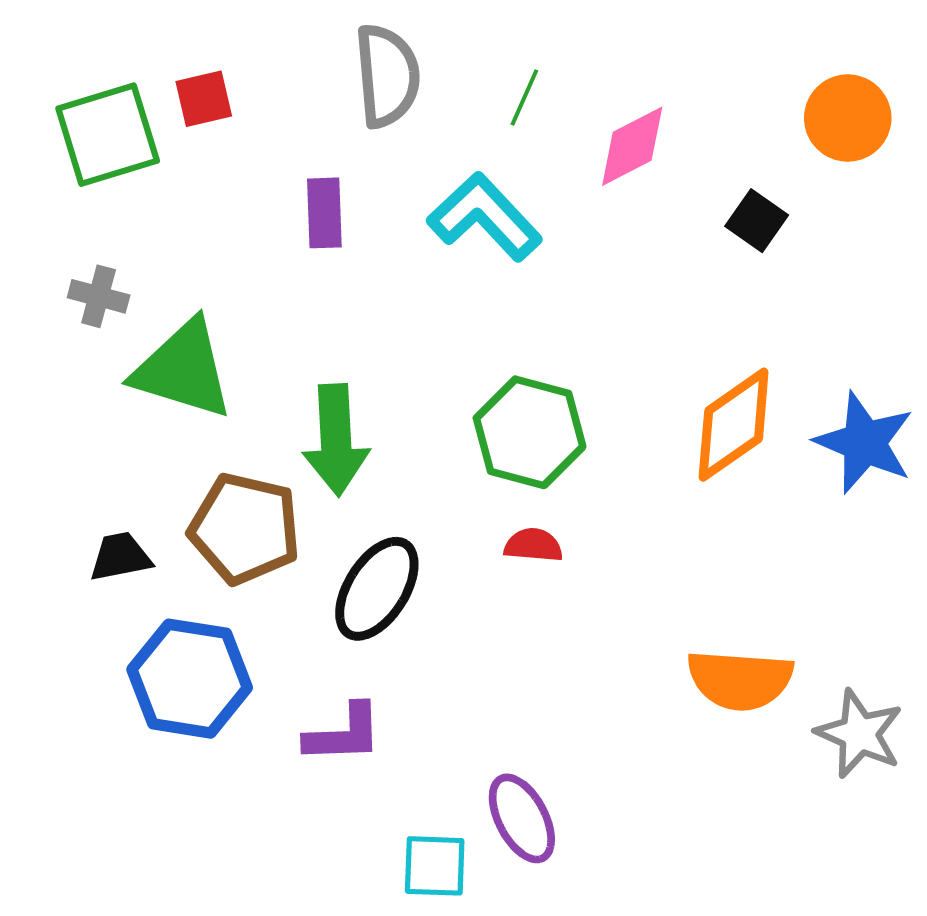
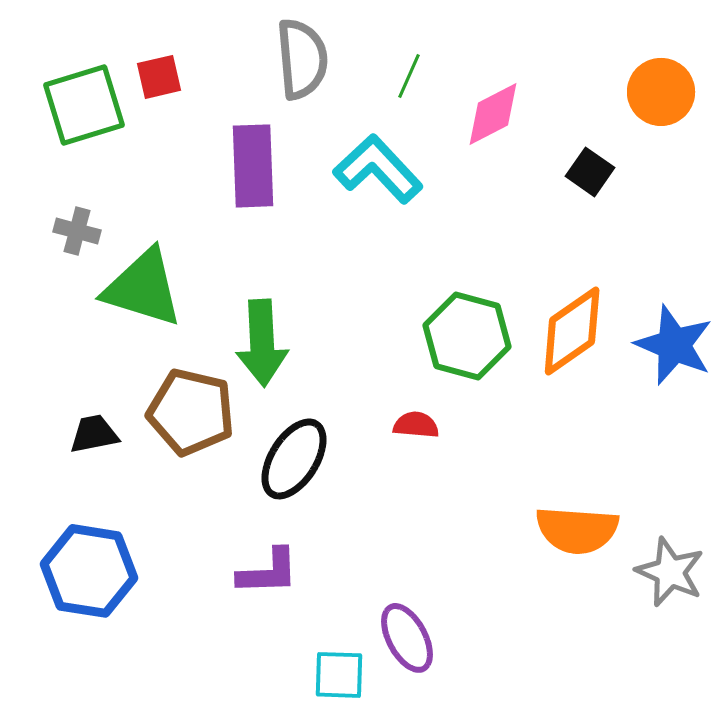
purple rectangle: (324, 213) -> (253, 166), size x1.5
green hexagon: (530, 432) -> (467, 336), moved
blue hexagon: (190, 679) -> (89, 571), moved

